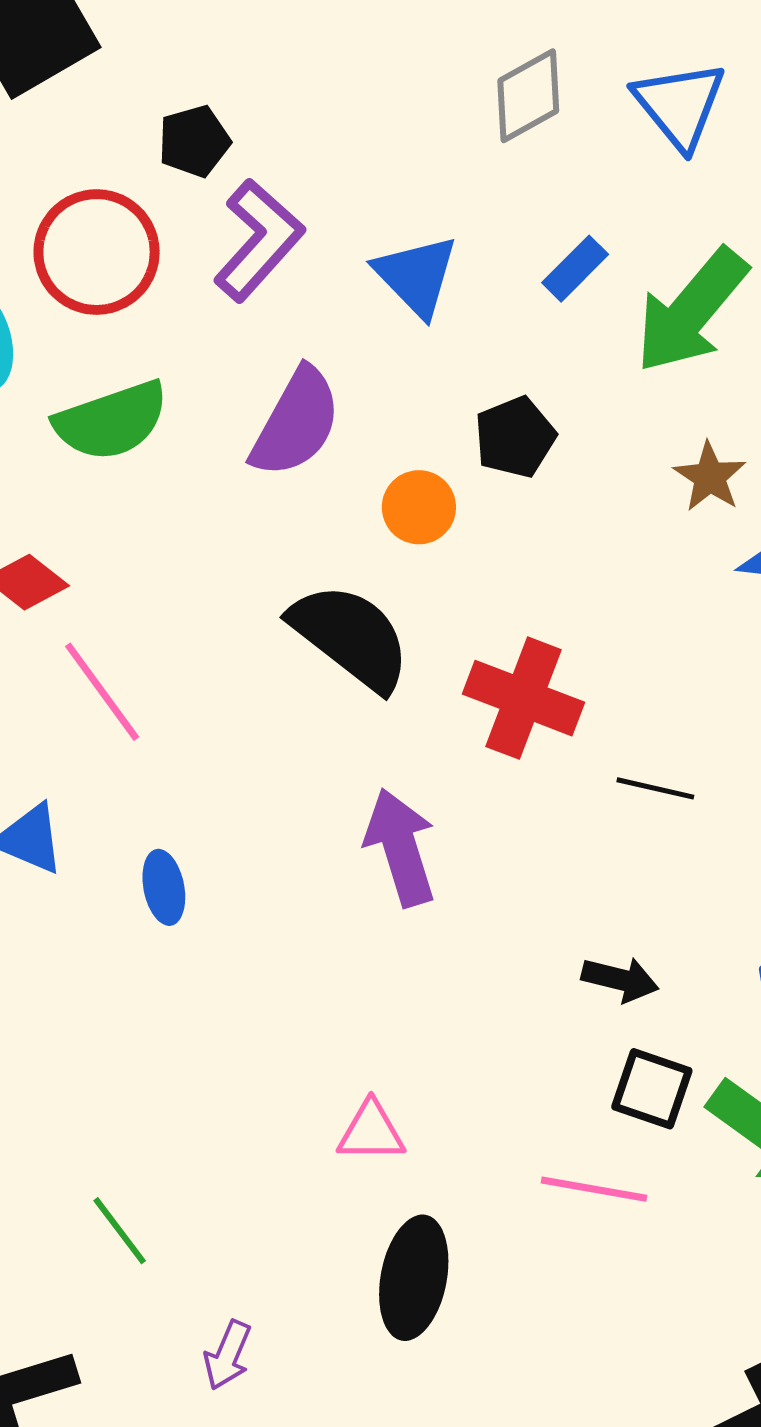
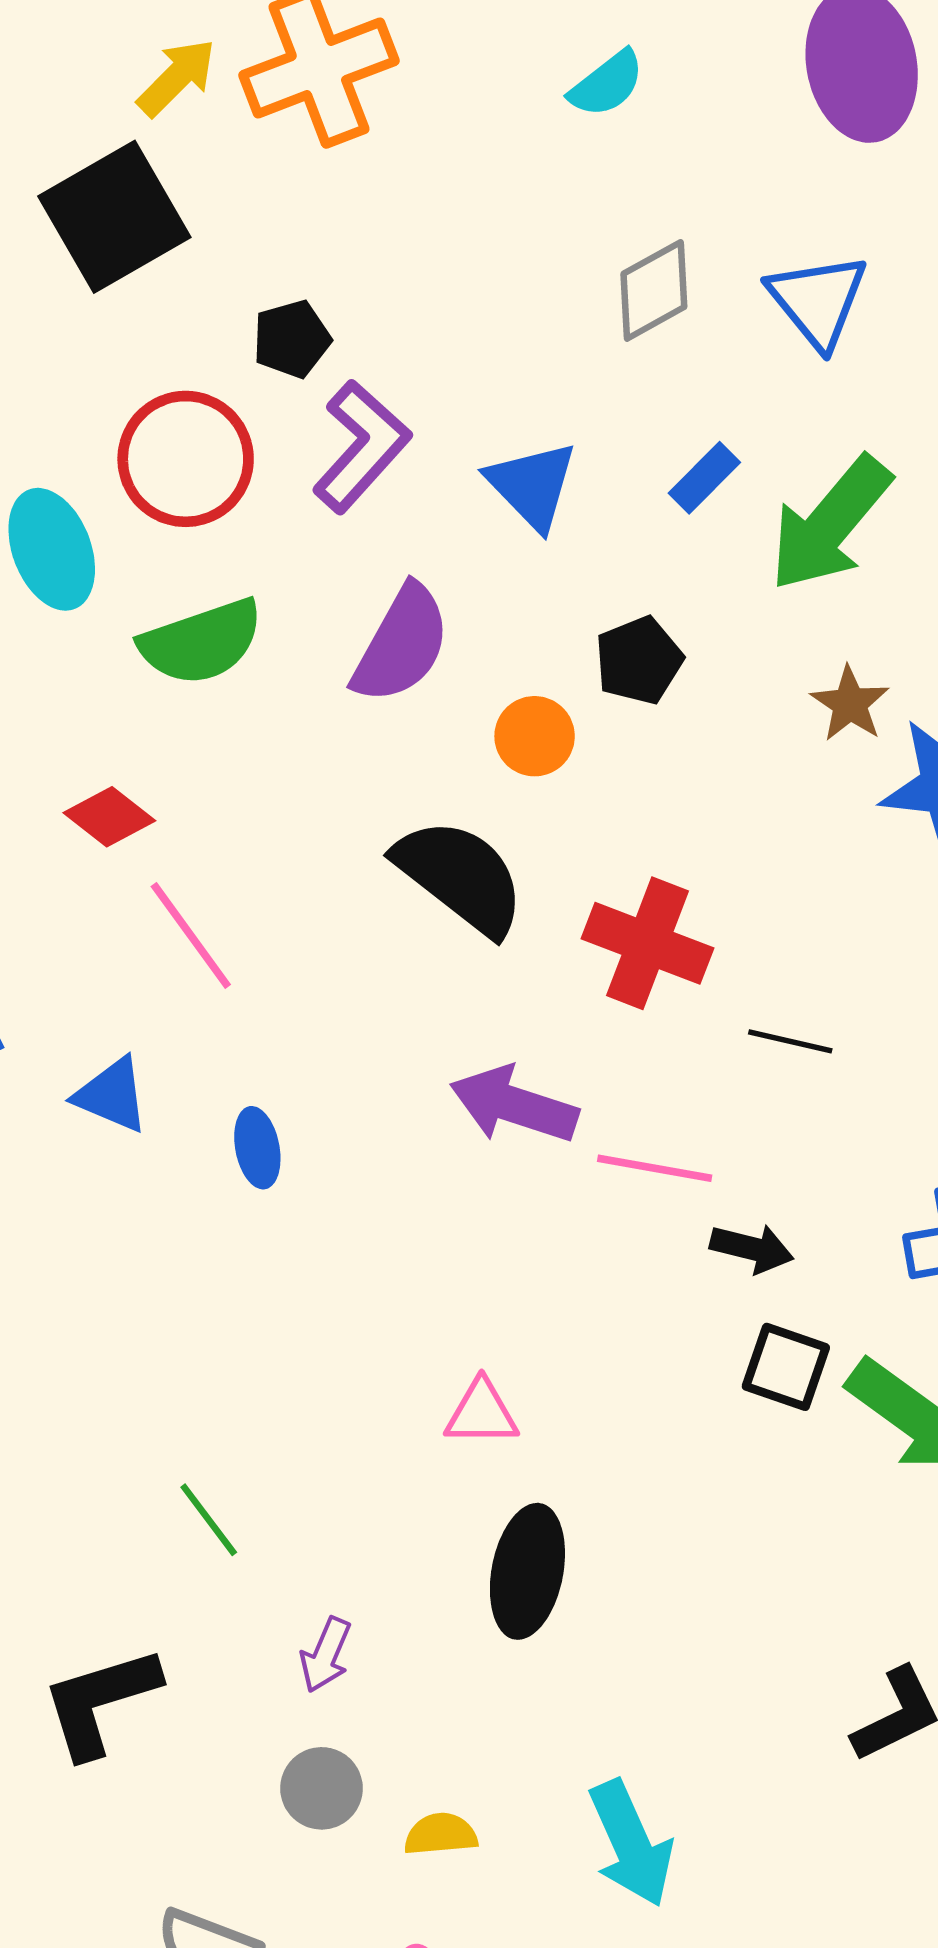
purple arrow: (401, 847) -> (514, 1105), turned -55
pink line: (594, 1189) -> (655, 1168), moved

